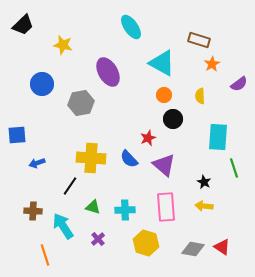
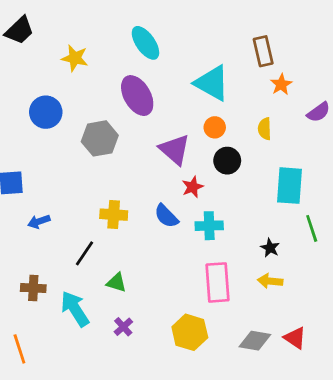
cyan ellipse: (131, 27) -> (145, 43), moved
brown rectangle: (199, 40) -> (263, 51), turned 60
yellow cross: (91, 158) -> (114, 215), size x0.7
purple triangle: (164, 165) -> (175, 150), moved
cyan cross: (125, 210) -> (209, 226), moved
orange line: (45, 255) -> (19, 349), moved

